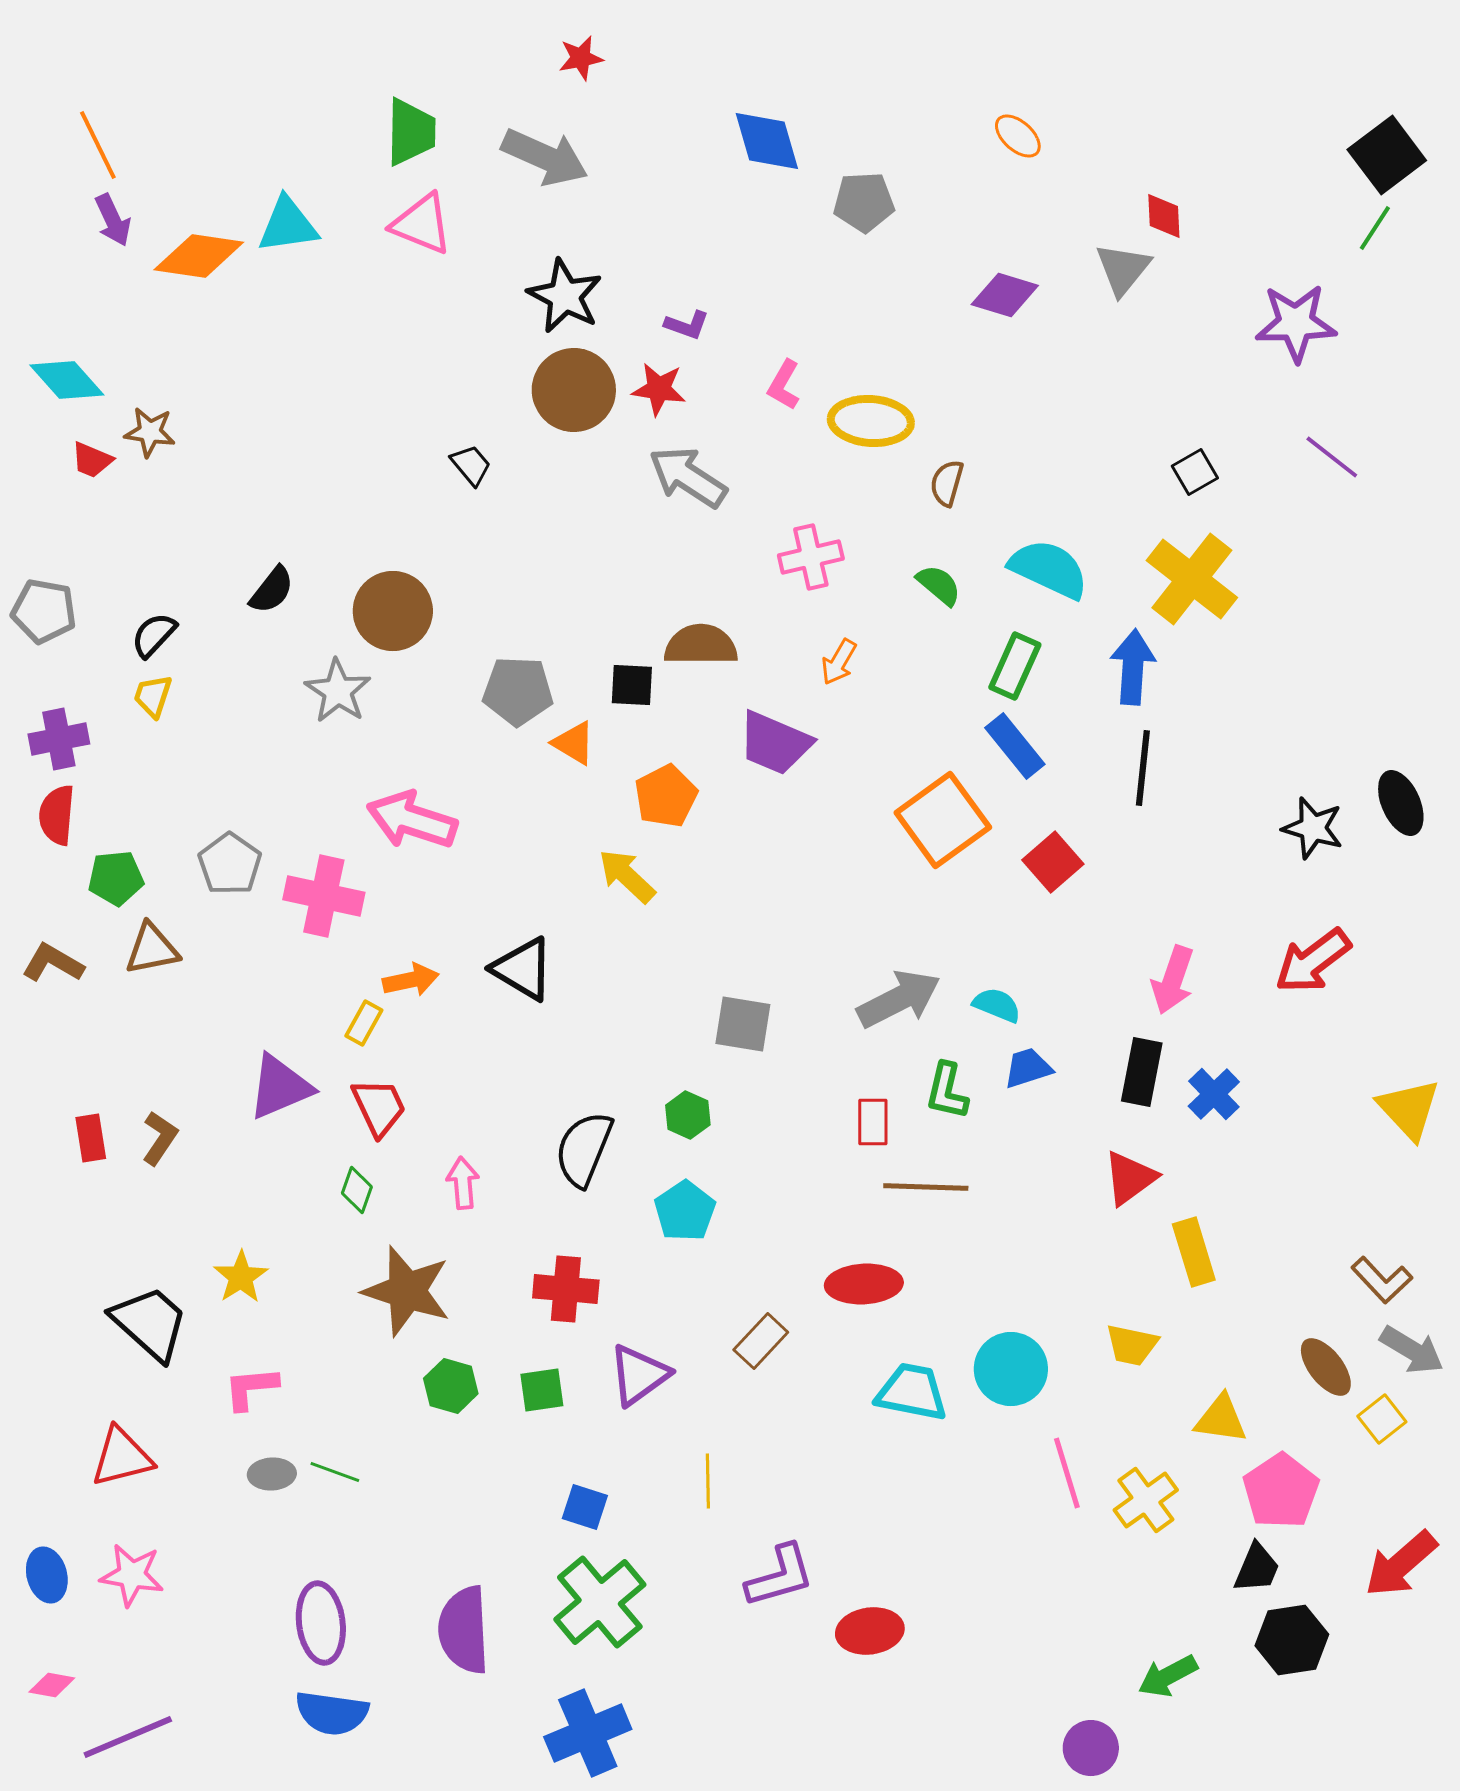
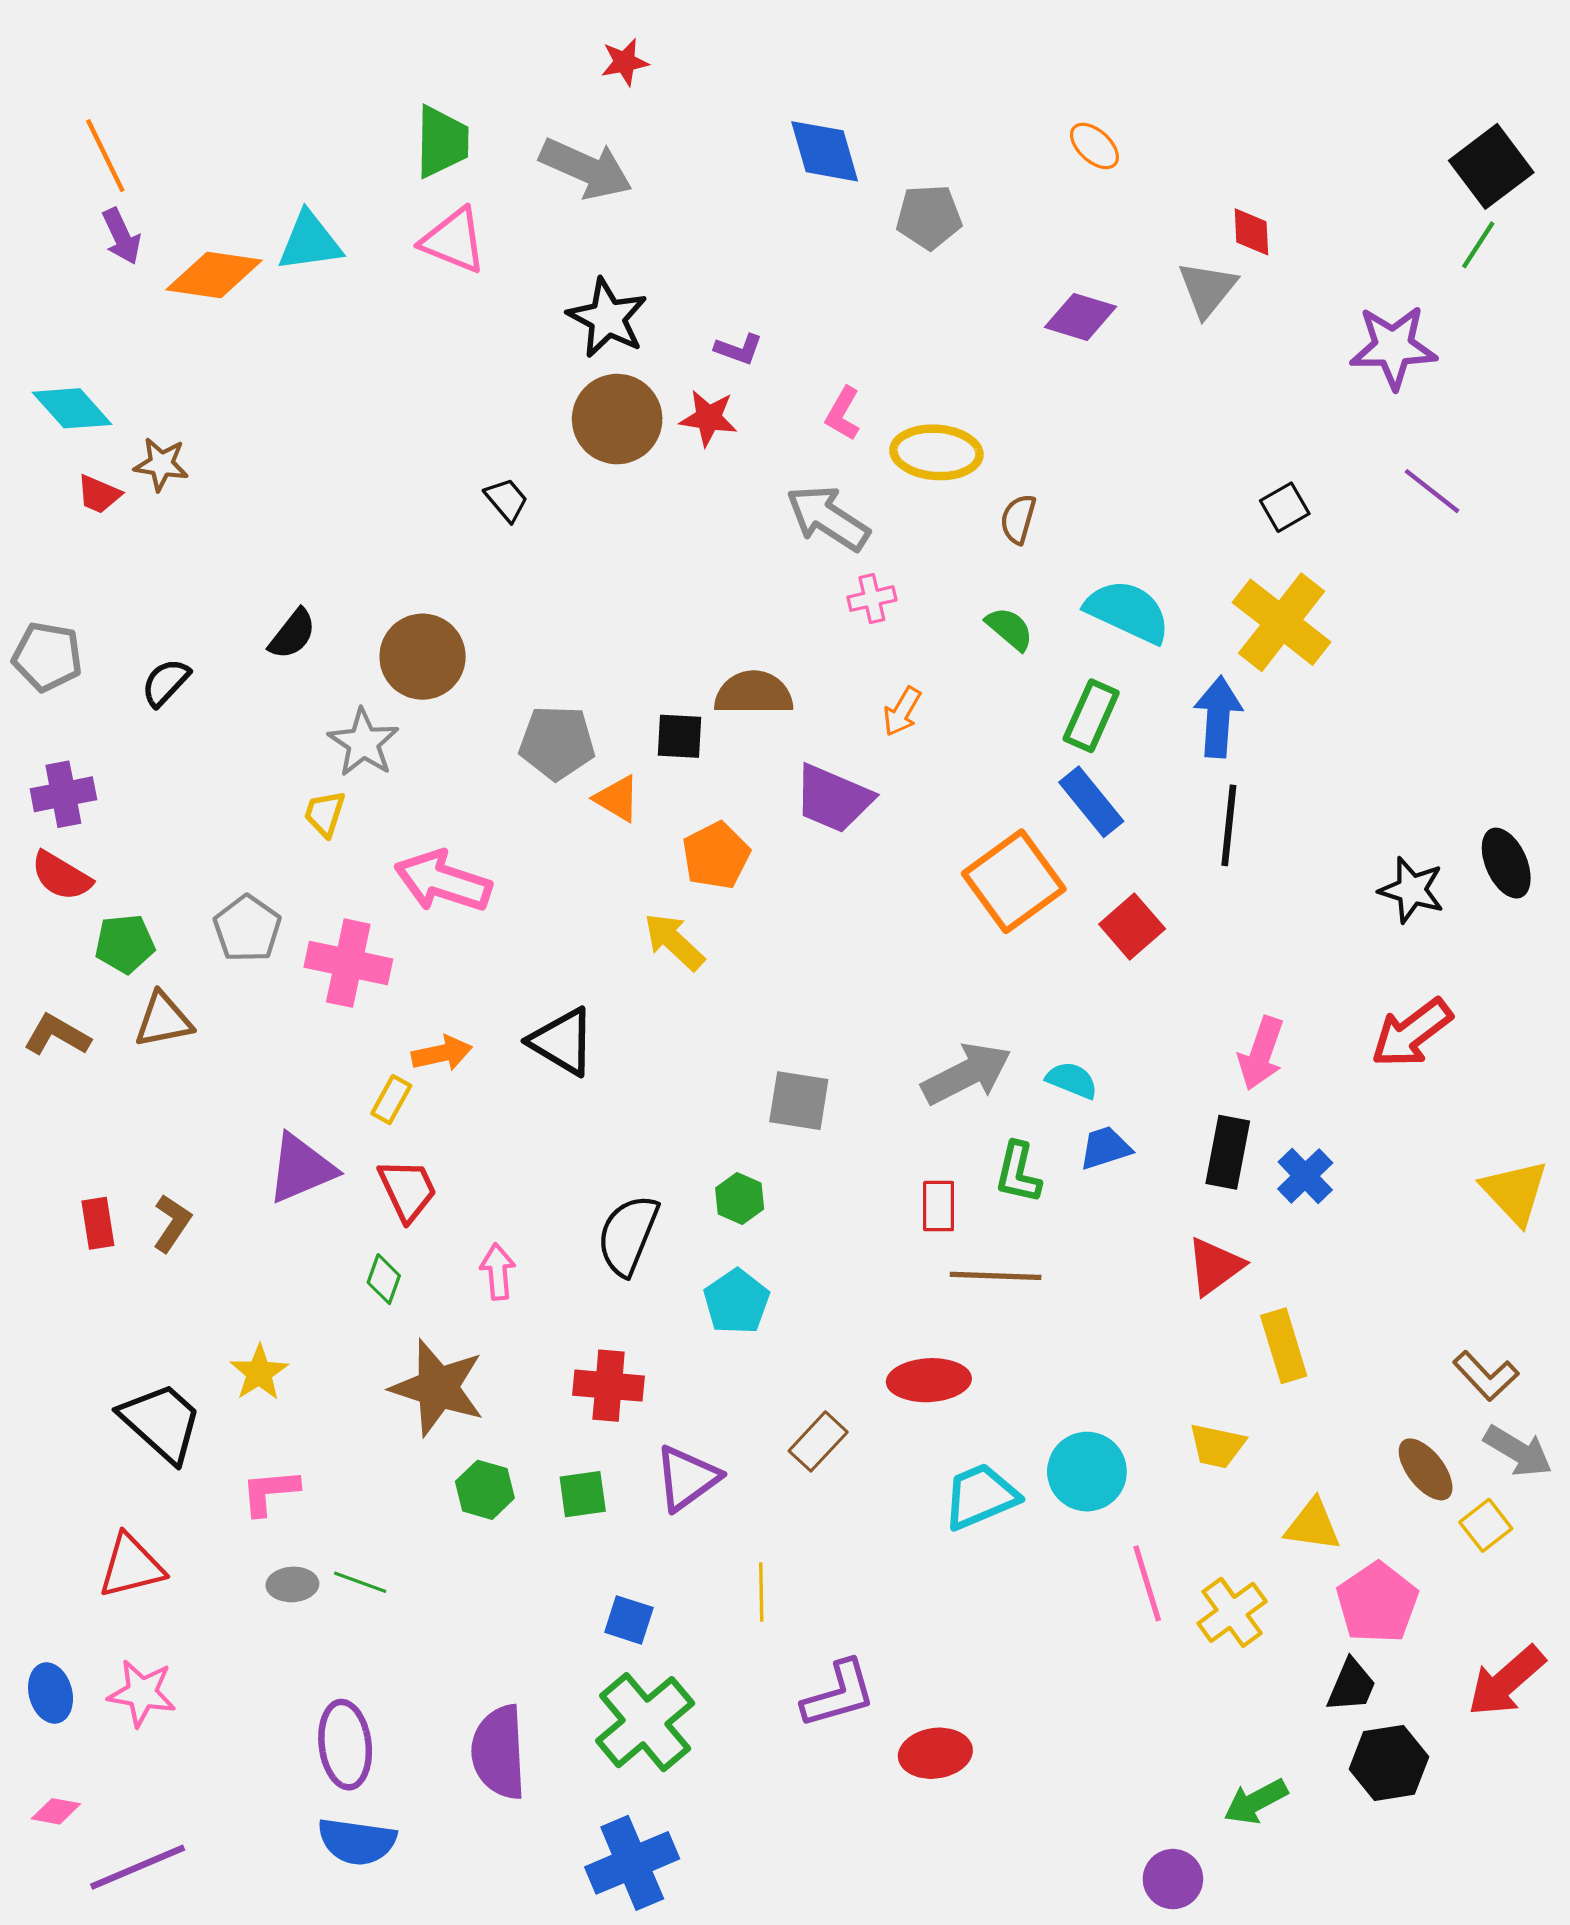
gray arrow: (688, 477) -> (828, 518), moved
pink cross: (811, 557) -> (872, 599), size x0.7
yellow trapezoid: (153, 696) -> (325, 814), moved
red semicircle: (57, 815) -> (61, 876), turned -64
cyan trapezoid: (912, 1392) -> (980, 1496), turned -34

